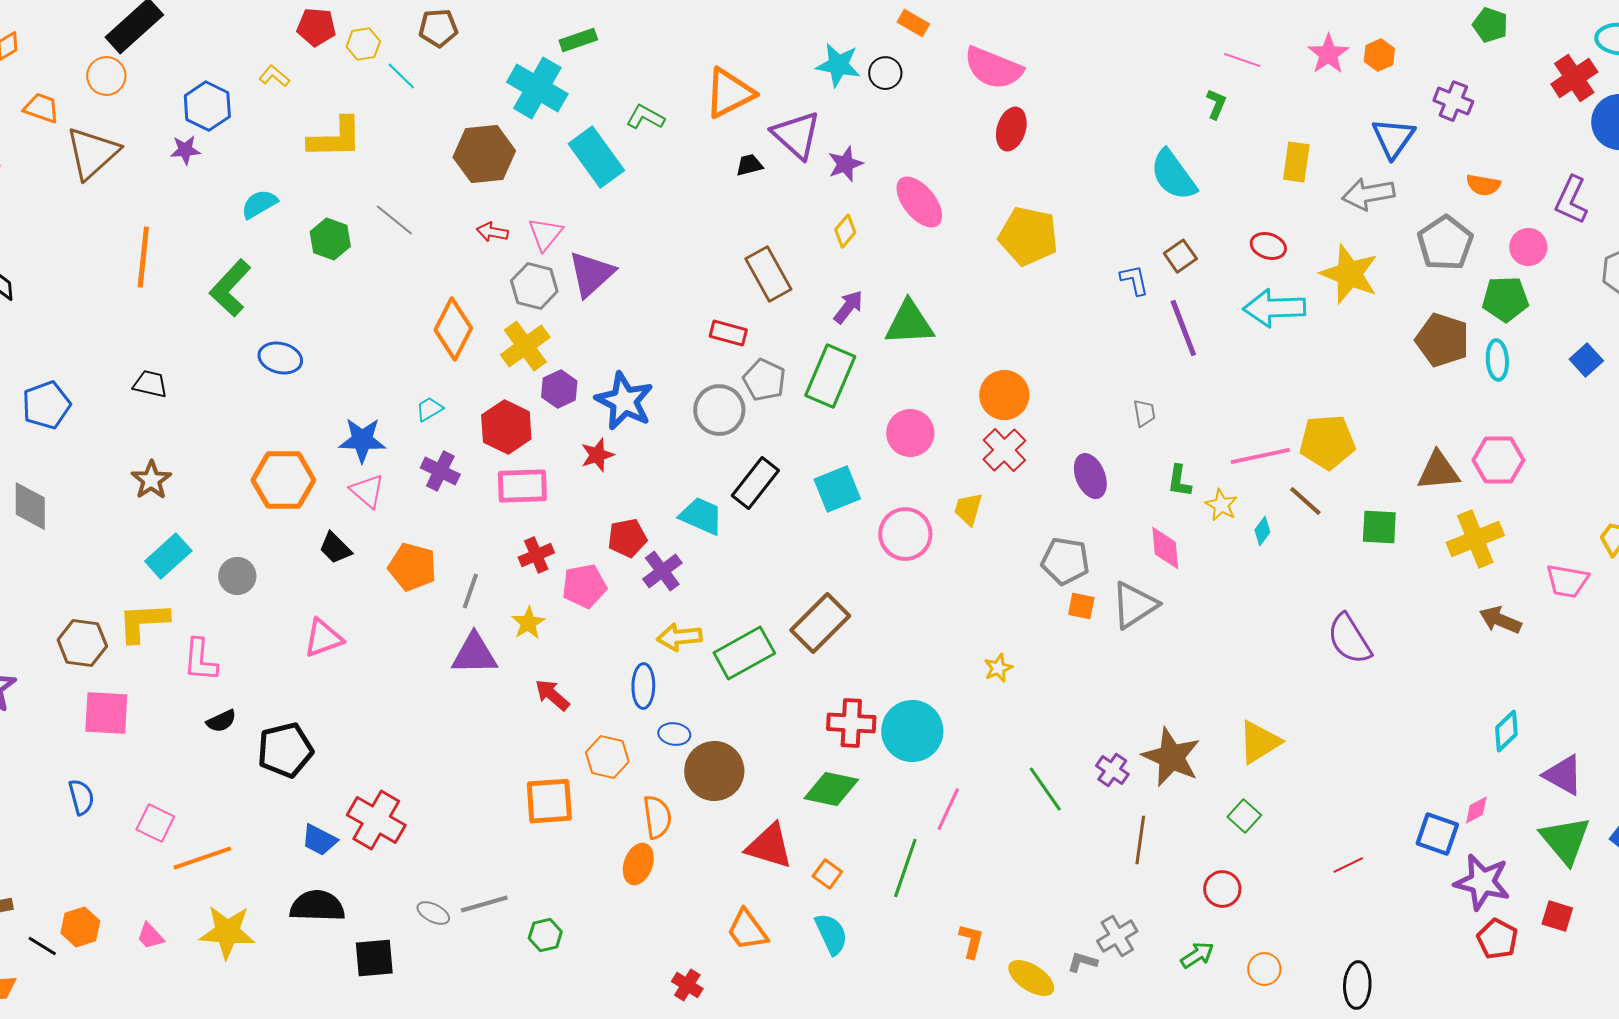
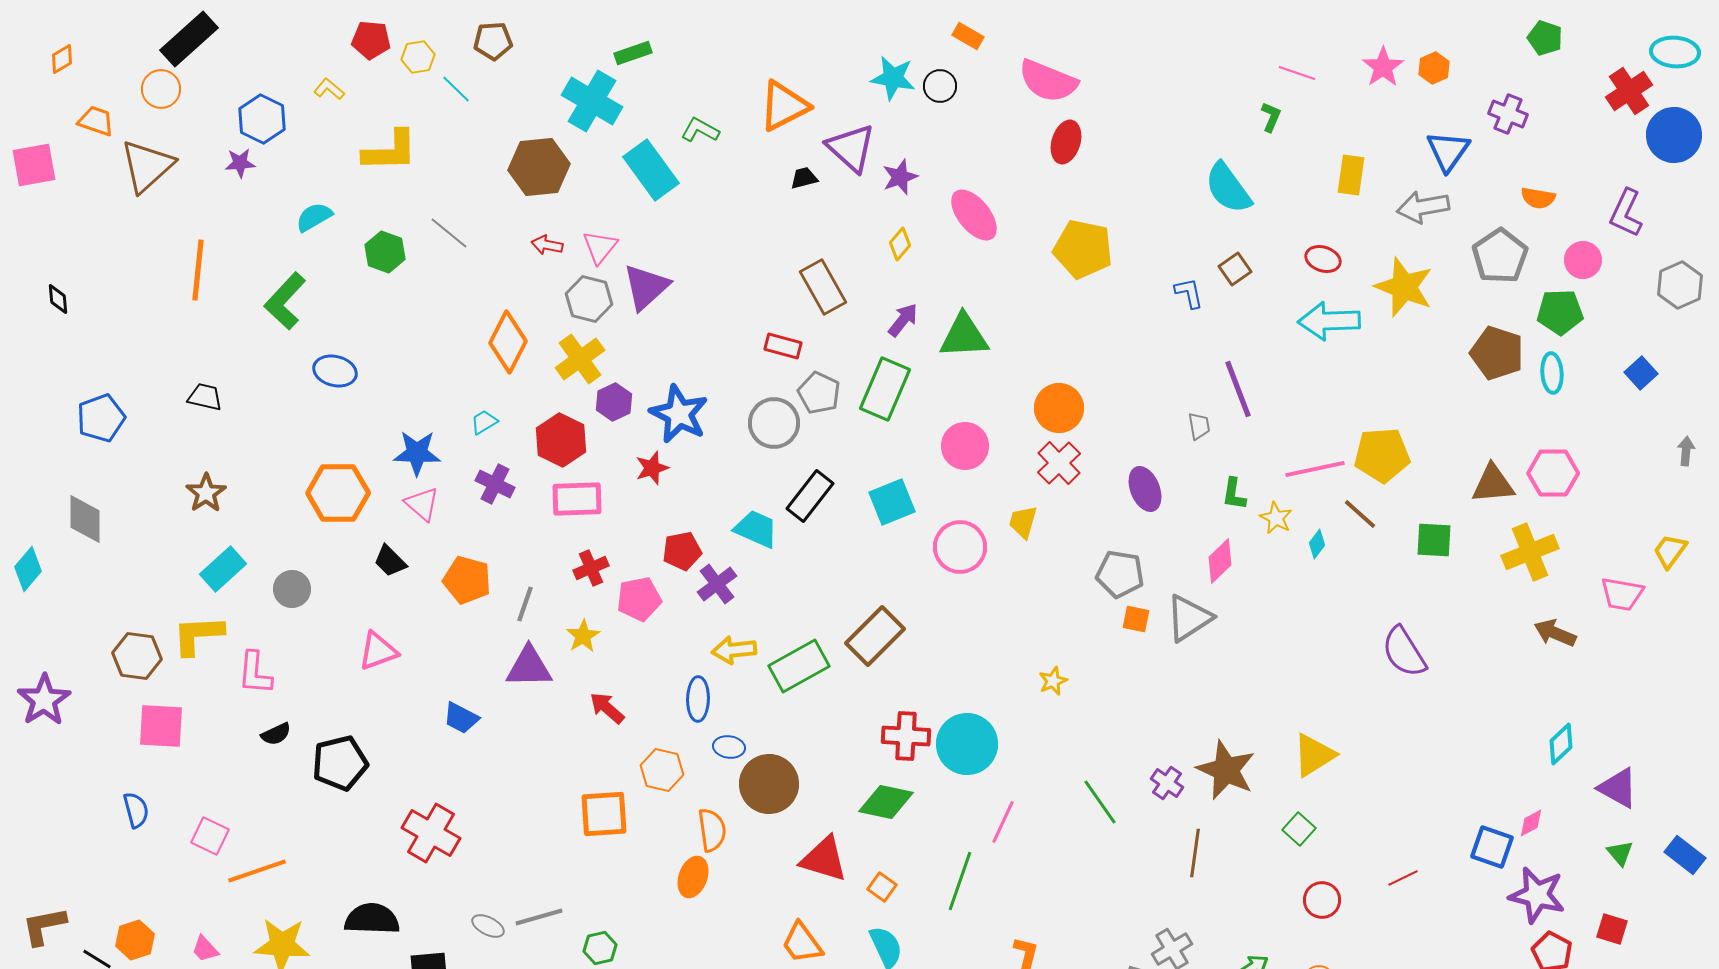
purple line: (1183, 328) -> (1238, 389), moved
pink diamond: (1165, 548) -> (1220, 561), turned 51
blue trapezoid: (319, 840) -> (461, 718), moved
green triangle: (1565, 840) -> (1620, 853), size x0.5
red circle: (1222, 889) -> (1322, 900), moved

